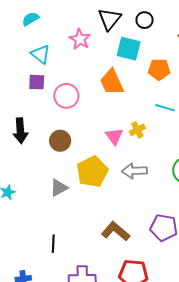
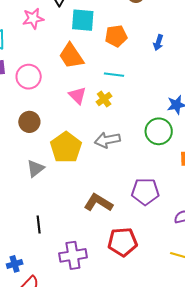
pink star: (80, 39) -> (33, 19), turned -30
cyan line: (165, 108) -> (114, 75), moved
pink triangle: (114, 136) -> (77, 95), moved

